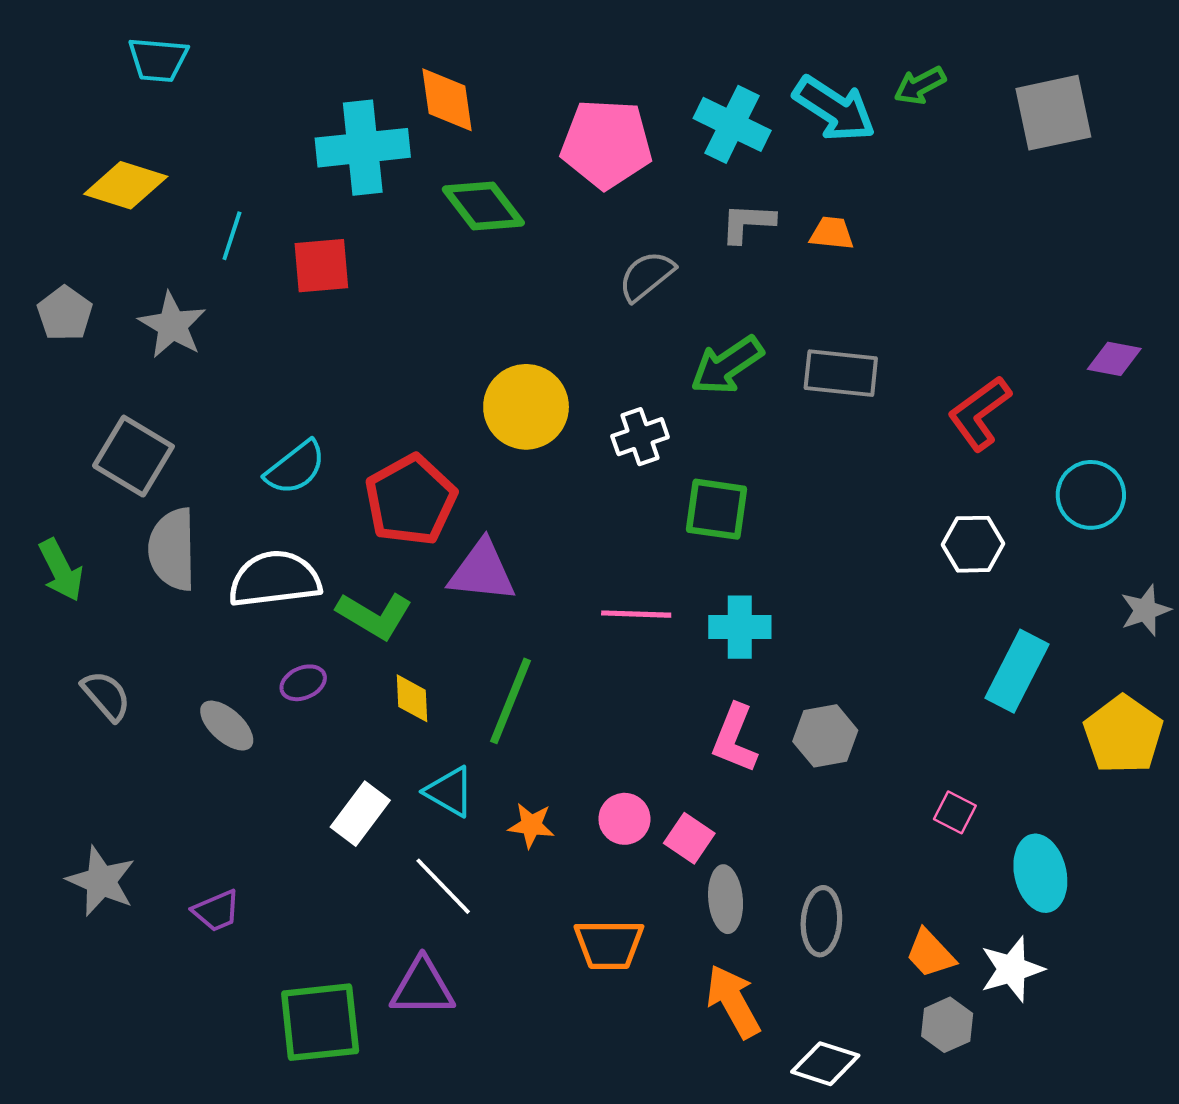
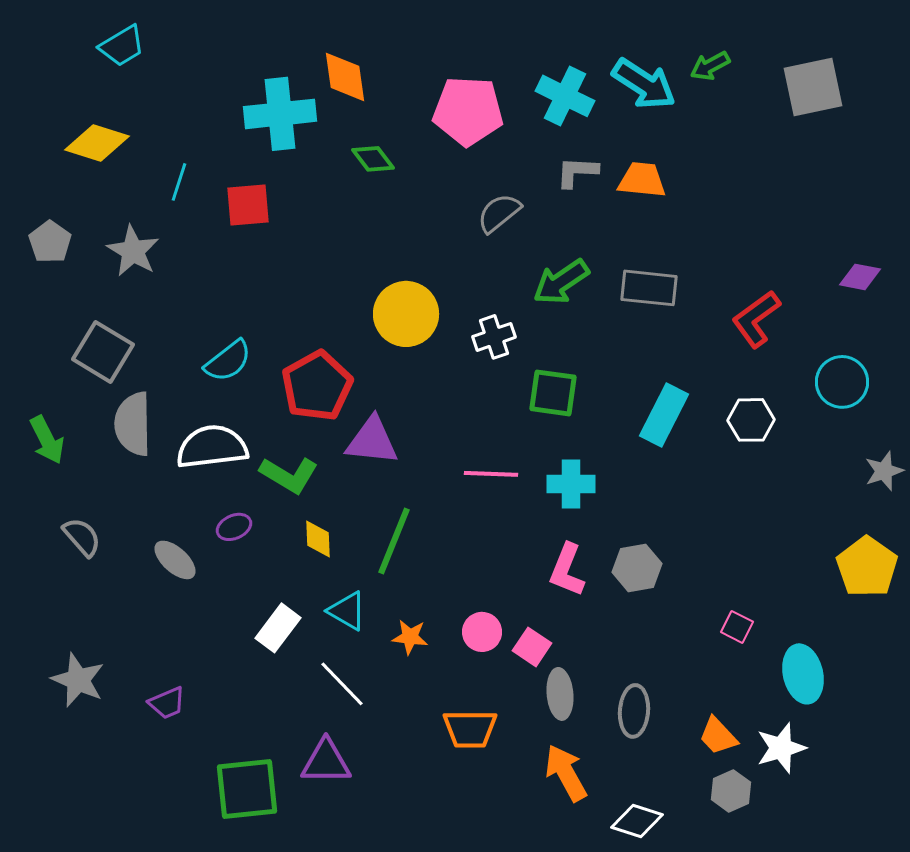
cyan trapezoid: (158, 60) -> (122, 46), turned -36
green diamond: (483, 206) -> (373, 159), size x0.7
orange trapezoid: (832, 233) -> (642, 180), size x1.4
cyan rectangle: (1017, 671) -> (664, 415), moved

